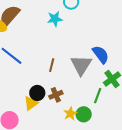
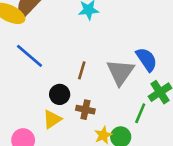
black circle: (37, 93) -> (60, 94), moved
brown cross: (56, 95) -> (85, 110), turned 32

